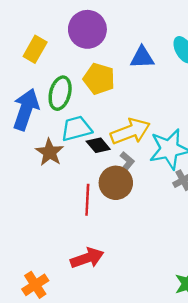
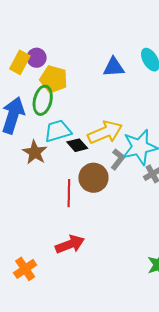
purple circle: (87, 29) -> (37, 58), moved, size x0.6
yellow pentagon: (99, 79) -> (54, 79), moved
gray L-shape: (126, 164) -> (118, 159), moved

